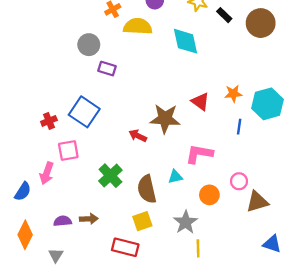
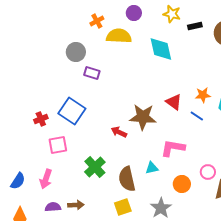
black rectangle: (224, 15) -> (195, 26), turned -56
blue line: (239, 127) -> (197, 116), moved, turned -64
pink arrow: (47, 173) -> (46, 179), moved

